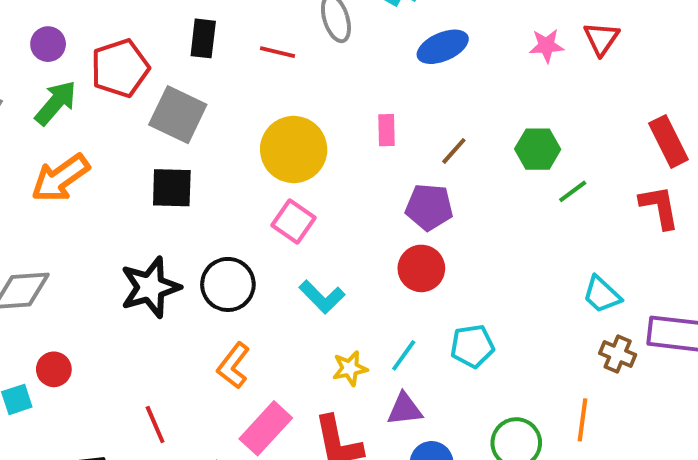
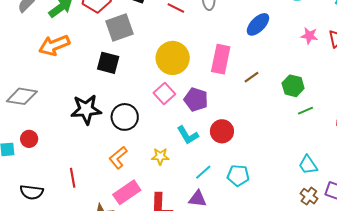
blue ellipse: (443, 47) -> (258, 24), turned -35
gray square: (178, 115) -> (119, 27), turned 32
pink rectangle: (386, 130) -> (221, 59), size x1.8
purple pentagon: (429, 207) -> (196, 100), moved
cyan L-shape: (322, 297) -> (188, 135), moved
yellow star: (350, 368) -> (160, 156), moved

